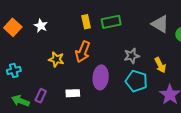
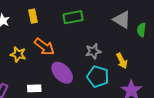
yellow rectangle: (86, 22) -> (33, 16), moved
orange arrow: (83, 52) -> (44, 47), turned -75
purple ellipse: (101, 77) -> (62, 73), turned -50

